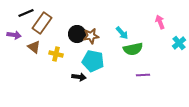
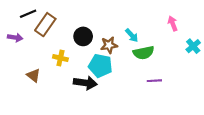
brown star: (91, 36) -> (109, 45), moved
brown triangle: (34, 47) -> (33, 75), moved
black arrow: (79, 77) -> (85, 83), size x1.5

